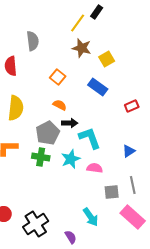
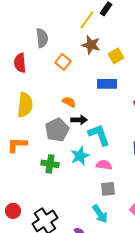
orange square: (58, 77) -> (63, 62), moved
blue rectangle: (98, 87) -> (107, 84), turned -36
green cross: (41, 157) -> (50, 164), moved
gray square: (112, 192) -> (108, 189), moved

